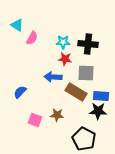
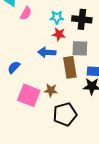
brown rectangle: (76, 92) -> (70, 67), turned 50
pink square: (35, 120) -> (29, 95), size x1.6
black pentagon: (84, 139) -> (65, 114), moved, turned 30

